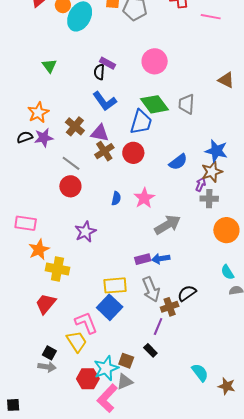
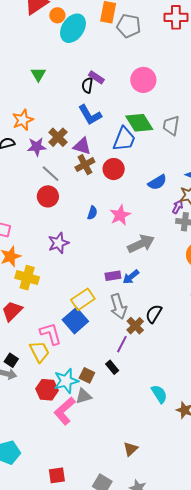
purple star: (44, 138) -> (37, 147), moved
blue arrow: (161, 259) -> (131, 277), turned -36
yellow rectangle: (115, 285) -> (83, 299), turned -35
black semicircle: (187, 293) -> (154, 314), turned -30
brown cross: (170, 307) -> (135, 326), turned -30

